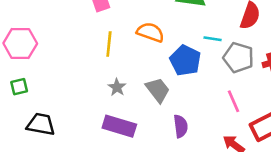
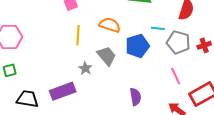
blue pentagon: (185, 60) -> (137, 46), turned 30
gray trapezoid: (158, 90) -> (107, 56), moved
purple rectangle: (119, 126) -> (63, 91), moved, turned -35

